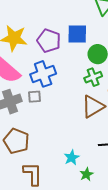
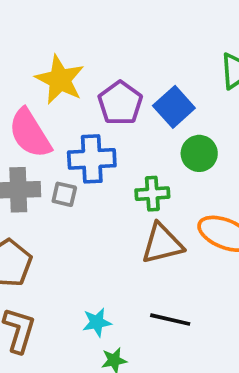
blue square: (77, 34) -> (174, 107), turned 30
green cross: (93, 77) -> (152, 194), moved

